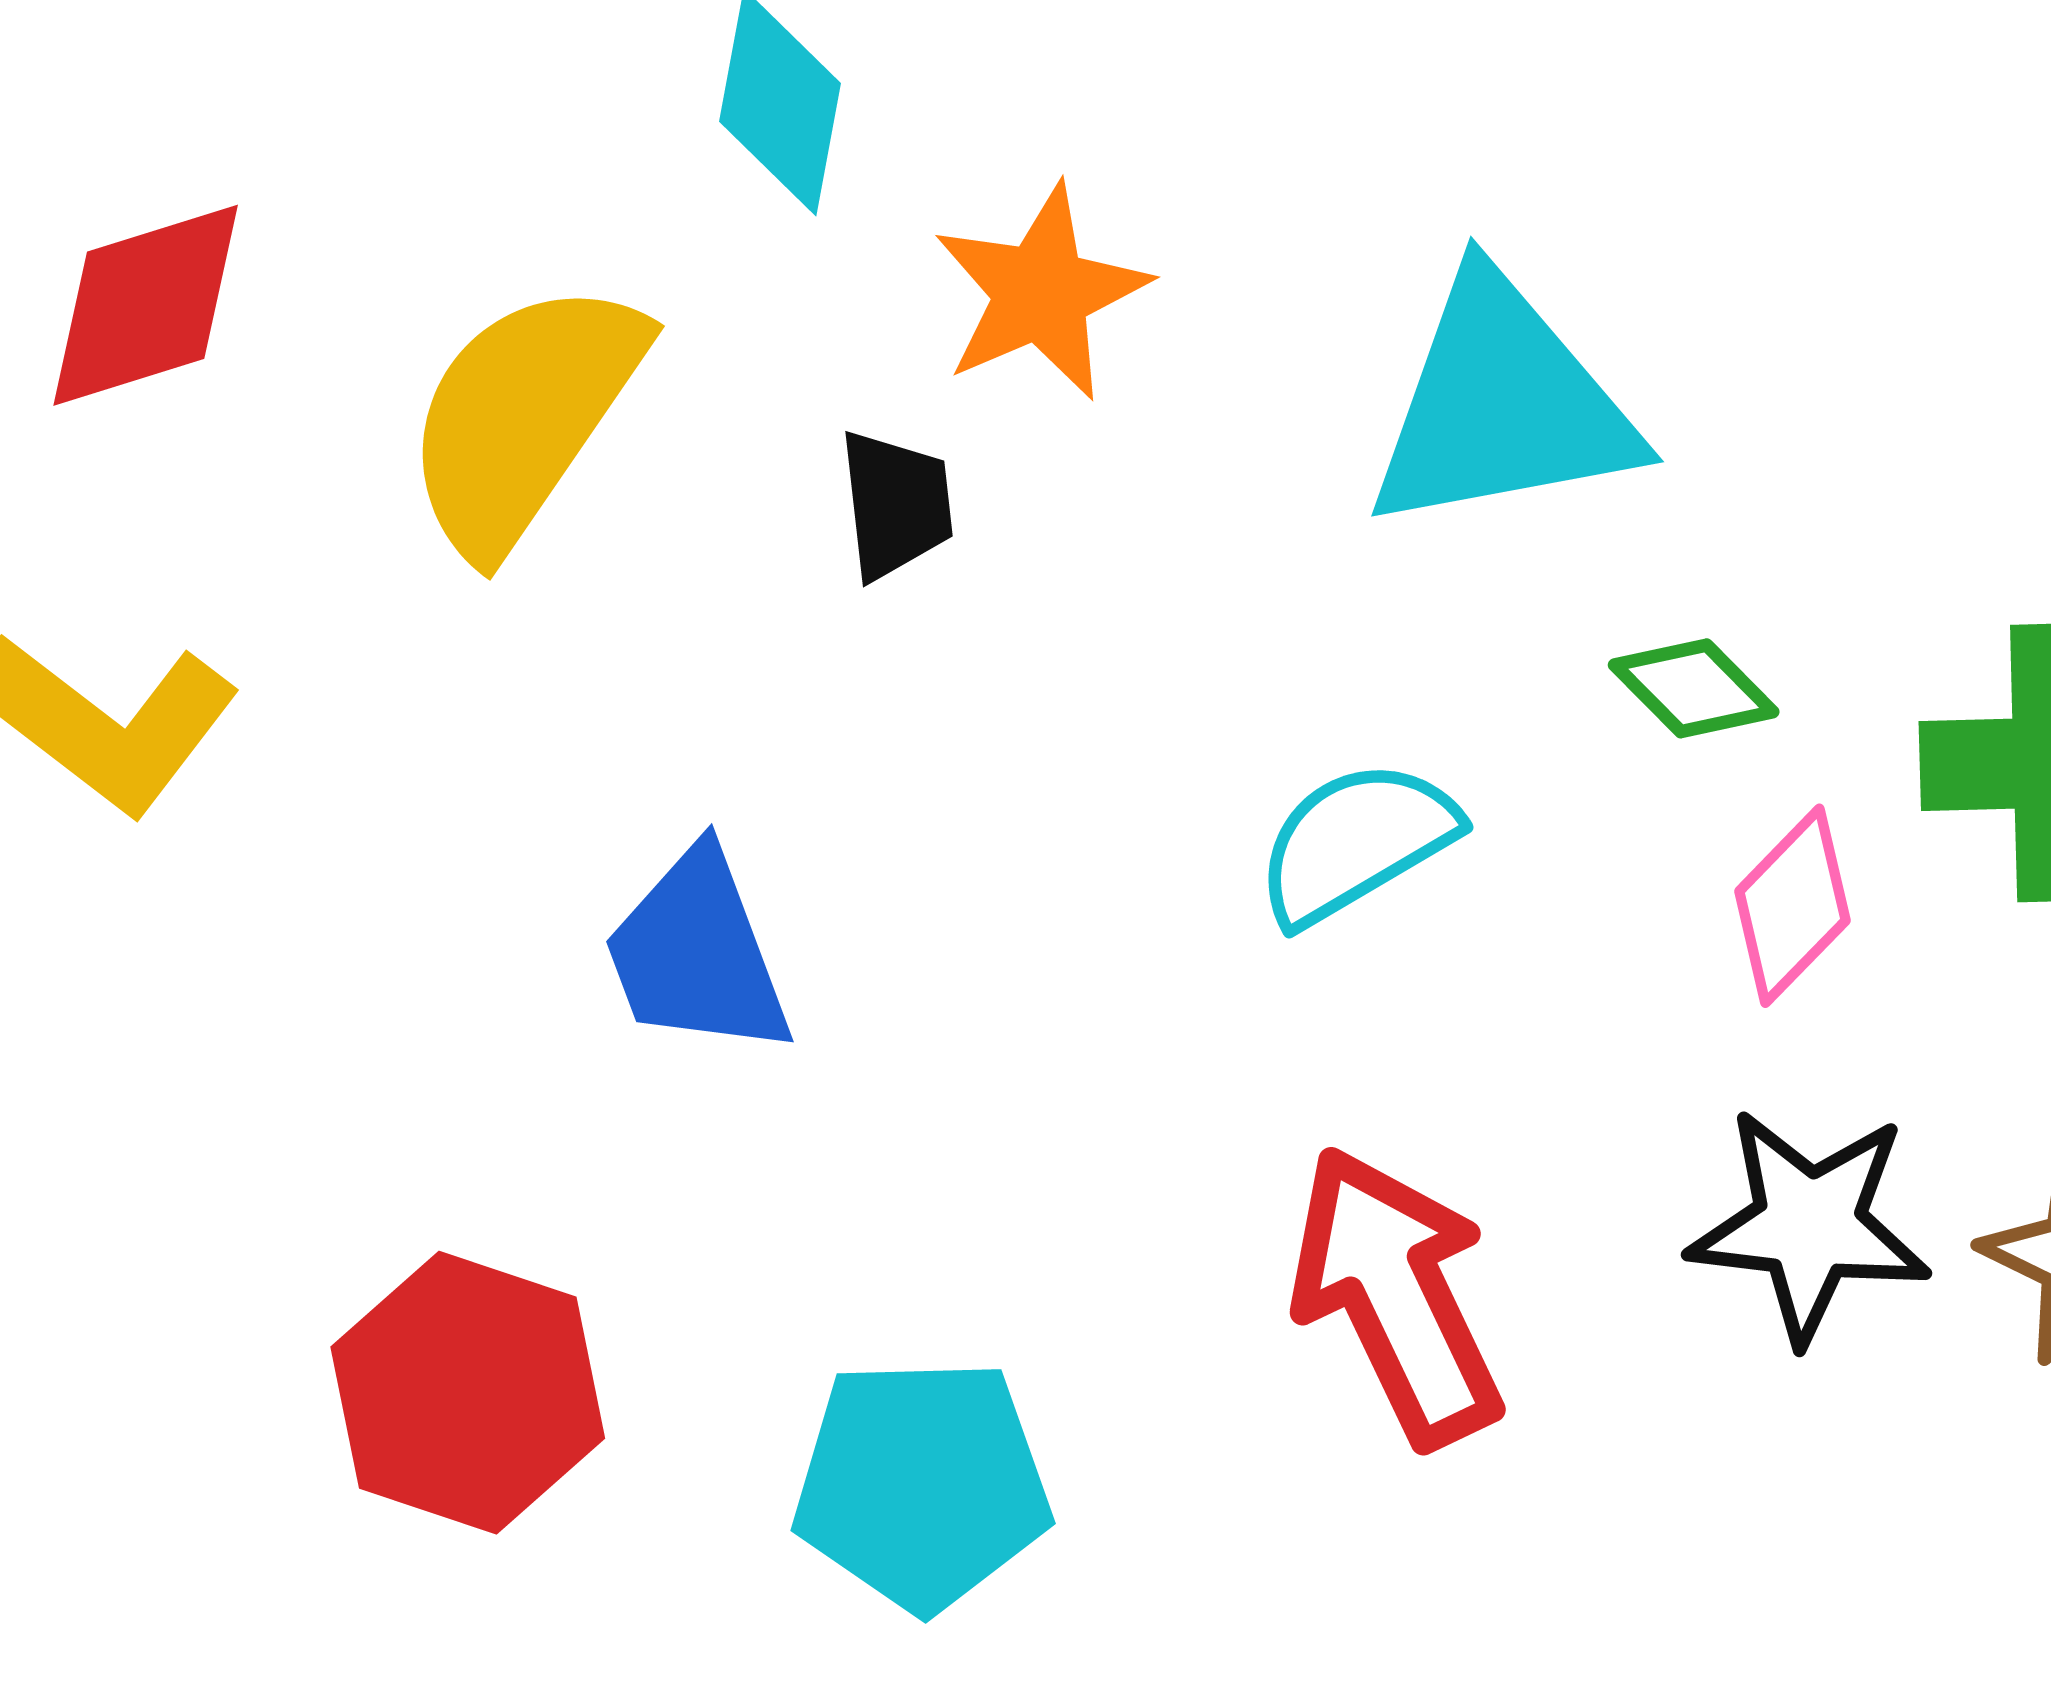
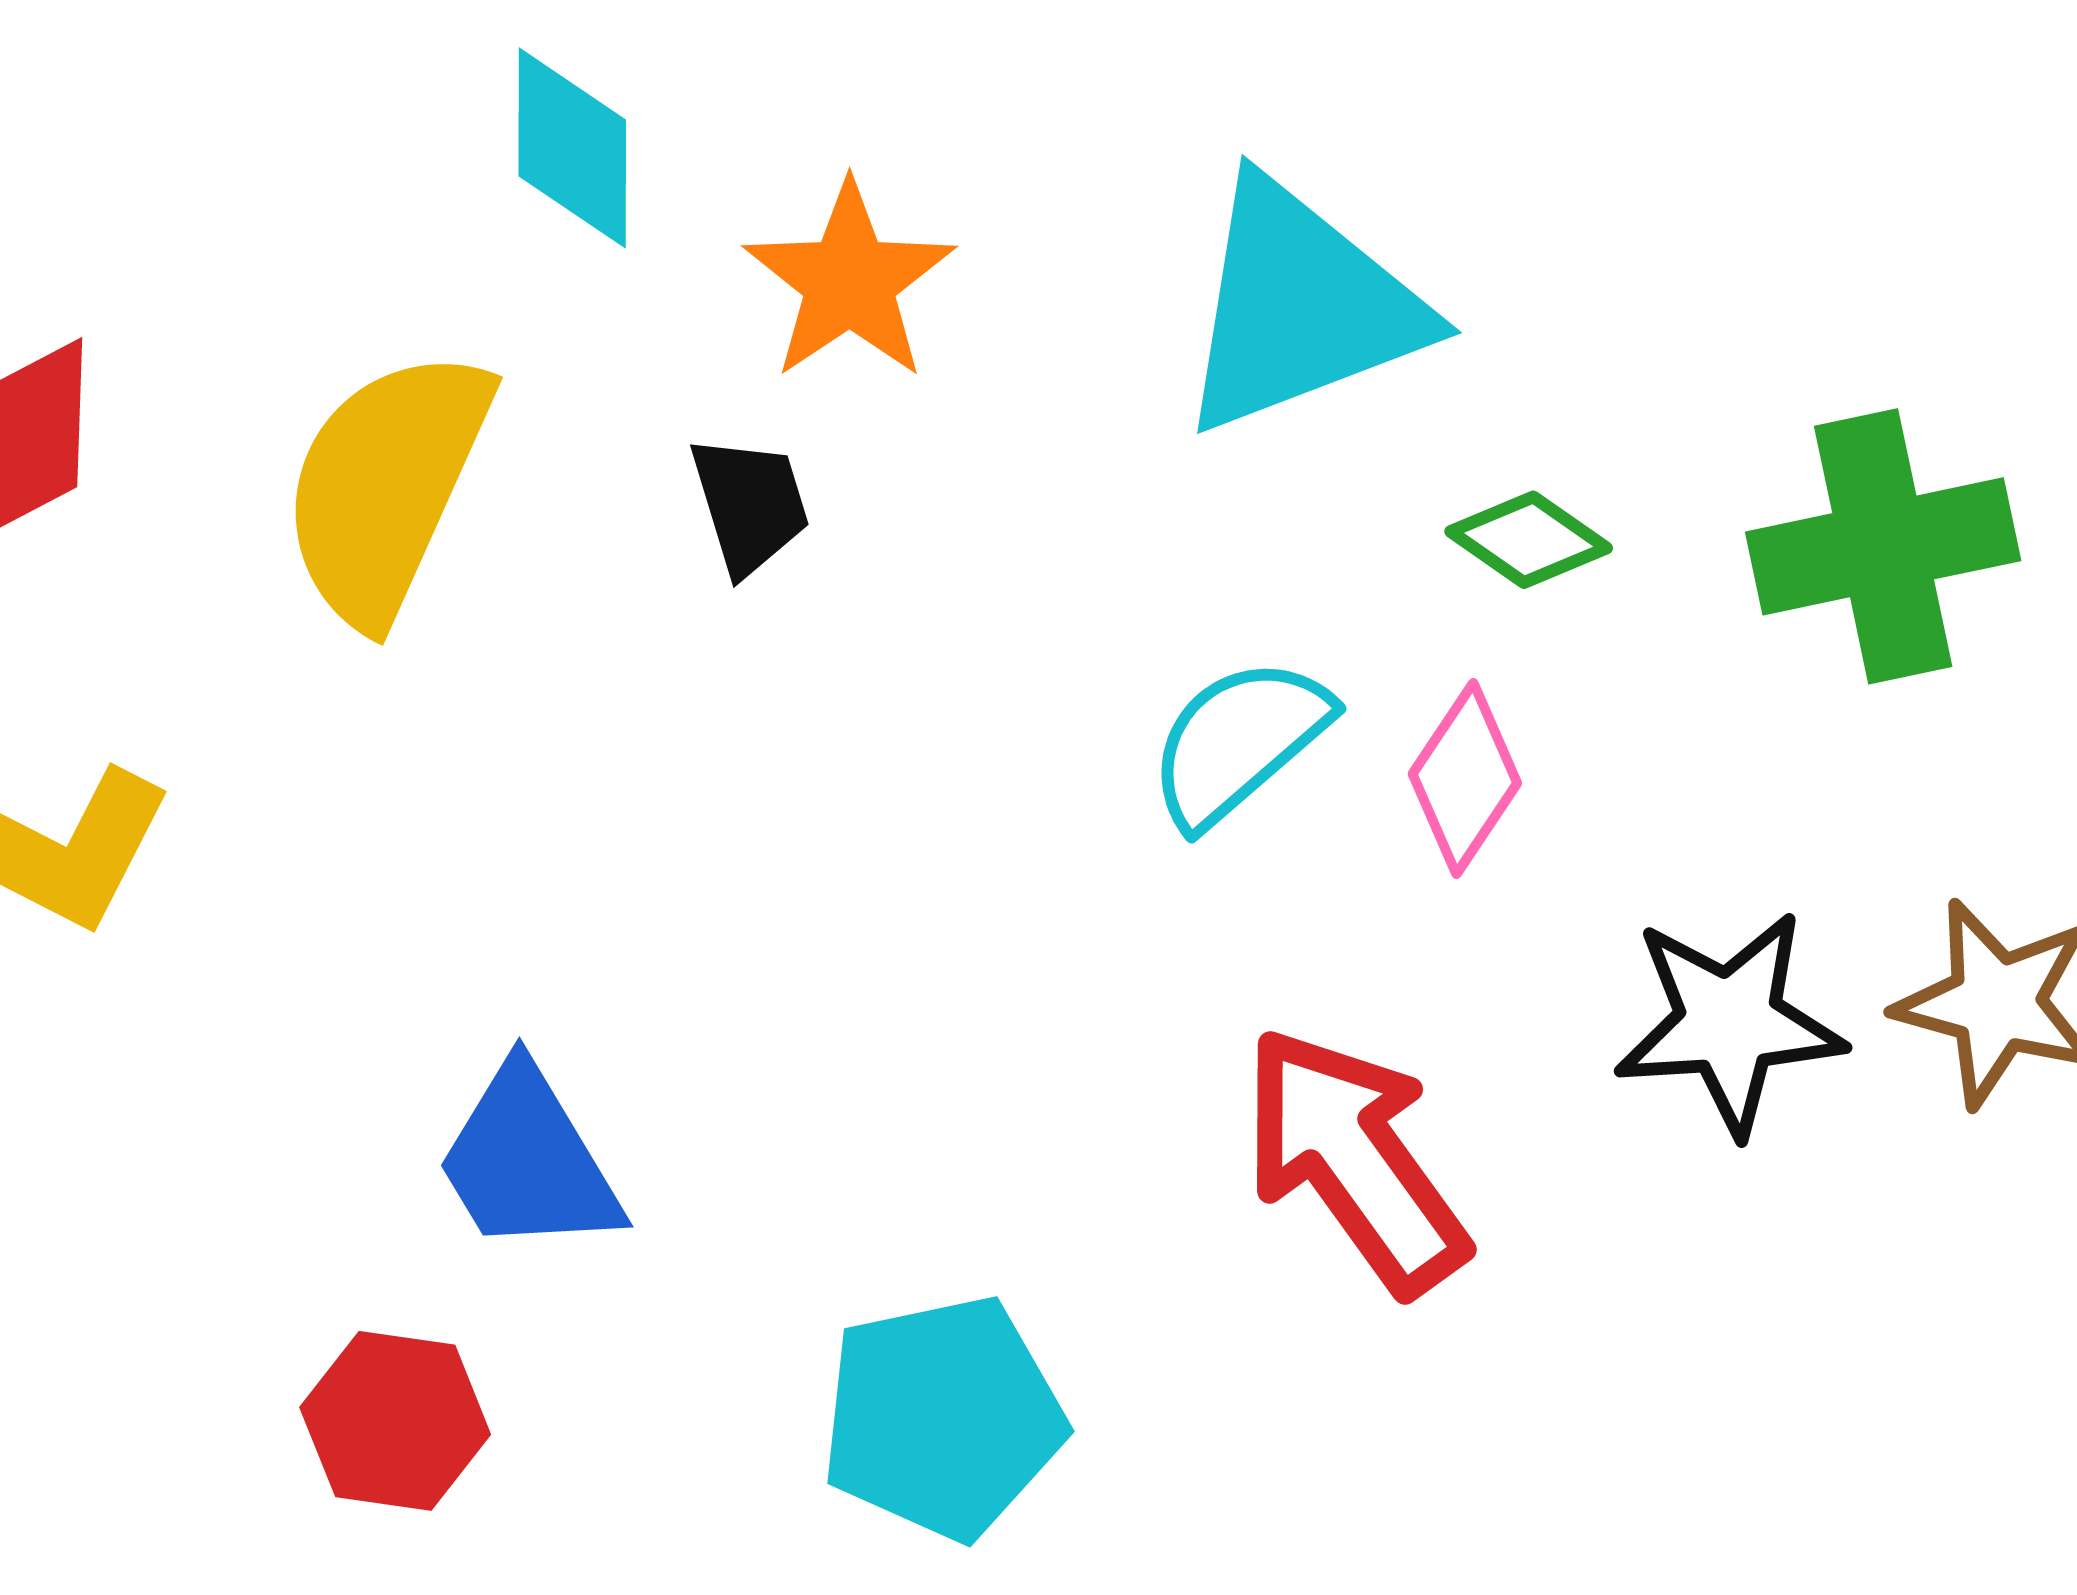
pink diamond: (1792, 906) -> (1465, 779), moved
blue trapezoid: (697, 953) -> (528, 1161), moved
red hexagon: (468, 1393) -> (395, 1421), moved, size x0.7

